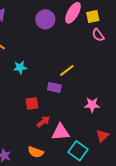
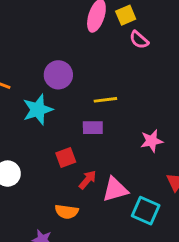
purple circle: (45, 19) -> (58, 75), moved
cyan star: (20, 67) -> (38, 110), size x1.5
yellow line: (67, 70) -> (105, 100), turned 42
orange semicircle: (36, 152) -> (67, 212), moved

